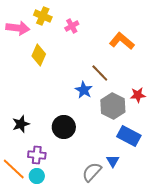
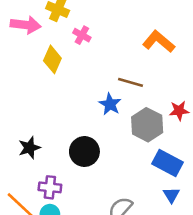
pink cross: (72, 26) -> (82, 35), moved, turned -32
brown line: (100, 73) -> (130, 82), turned -30
blue triangle: (113, 161) -> (171, 195), moved

